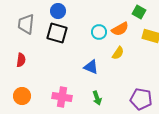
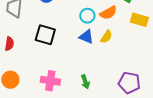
black square: (57, 33) -> (45, 35), moved
blue triangle: (91, 67) -> (86, 37), moved

